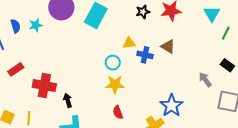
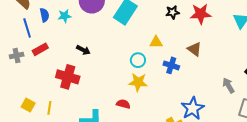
blue cross: (145, 55) -> (171, 65), moved
red rectangle: (16, 69) -> (40, 49), moved
black arrow: (68, 100) -> (83, 50), moved, turned 128
red semicircle: (118, 112) -> (123, 104), moved, turned 120

